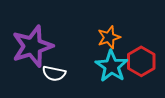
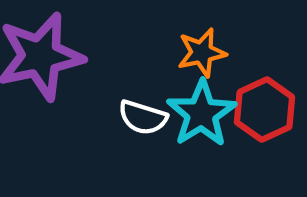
white semicircle: (54, 73) -> (143, 117), moved

